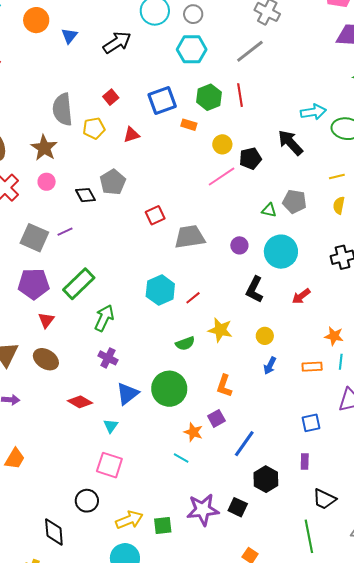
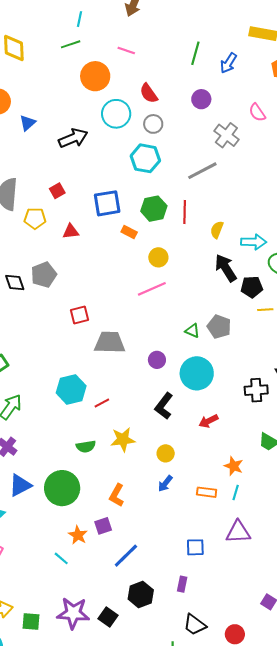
black pentagon: (250, 158) -> (252, 287), moved
yellow semicircle: (339, 205) -> (217, 230), moved
yellow star: (220, 330) -> (123, 440), turned -30

